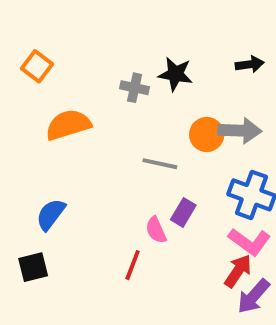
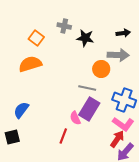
orange square: (37, 66) -> (36, 38), moved
gray cross: (135, 88) -> (64, 26), moved
gray arrow: (240, 131) -> (118, 55), moved
gray line: (160, 164) -> (87, 88), moved
purple rectangle: (183, 212) -> (89, 109), size x1.6

